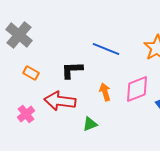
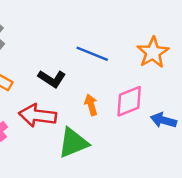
black L-shape: (72, 70) -> (52, 79), turned -145
green triangle: (90, 124) -> (73, 143), size x1.8

